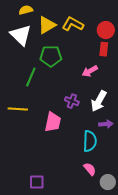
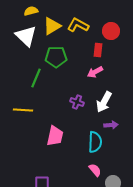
red rectangle: (104, 49) -> (98, 50), moved
pink trapezoid: (53, 122) -> (55, 136), moved

